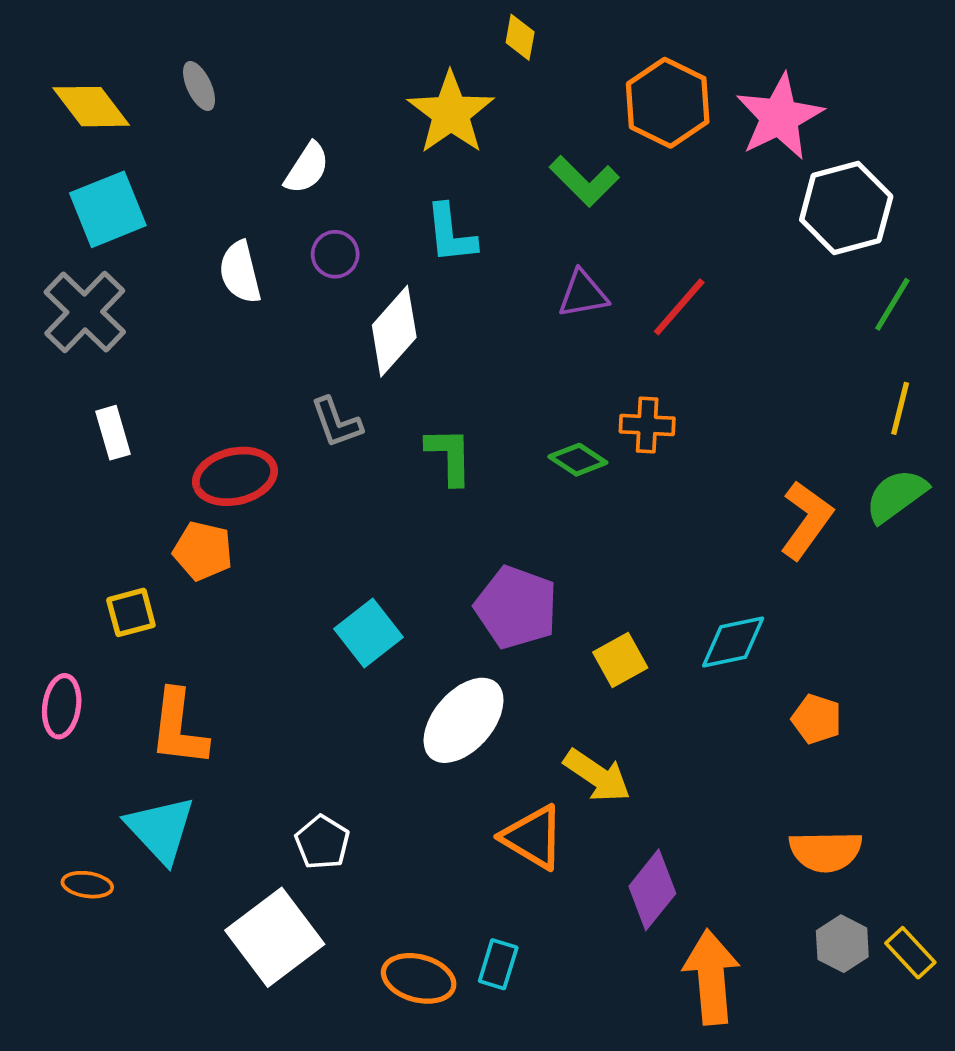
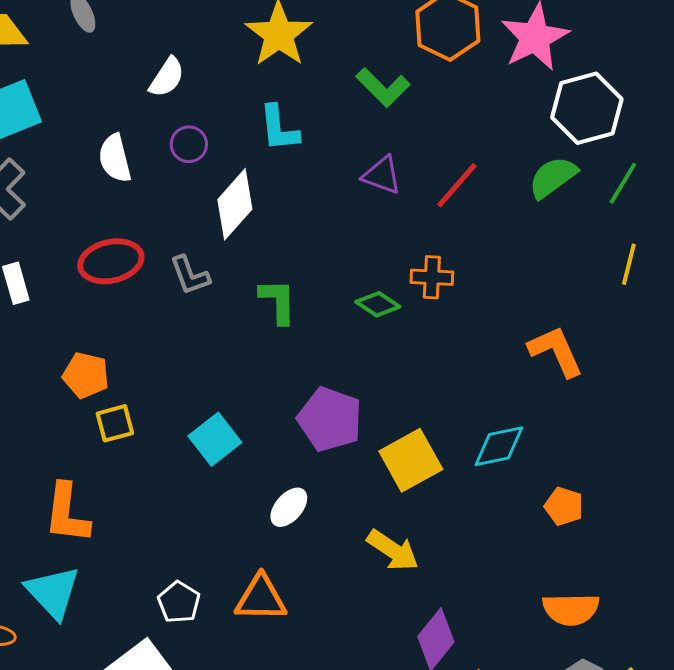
purple triangle: (583, 294) -> (382, 175), turned 30
red ellipse: (235, 476) -> (111, 261), moved
green semicircle: (896, 496) -> (553, 177), moved
orange L-shape: (806, 520) -> (556, 351), turned -60
yellow square: (131, 612) -> (115, 423), moved
yellow square: (620, 660) -> (411, 460), size x1.5
white ellipse: (464, 720) -> (289, 507), size x0.6
orange triangle: (533, 837) -> (261, 598), moved, turned -30

